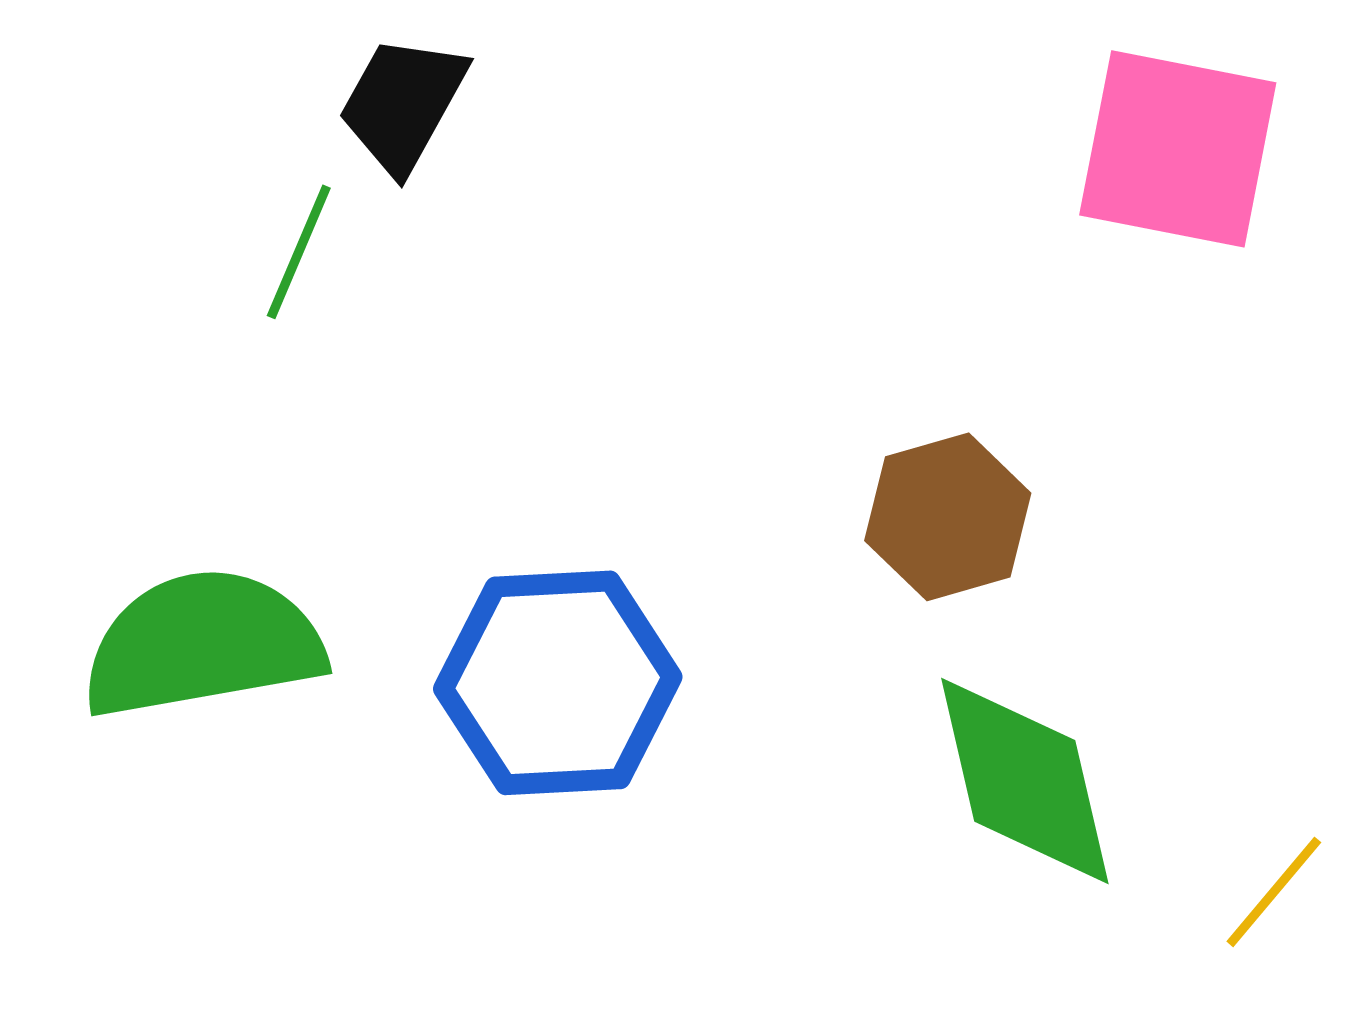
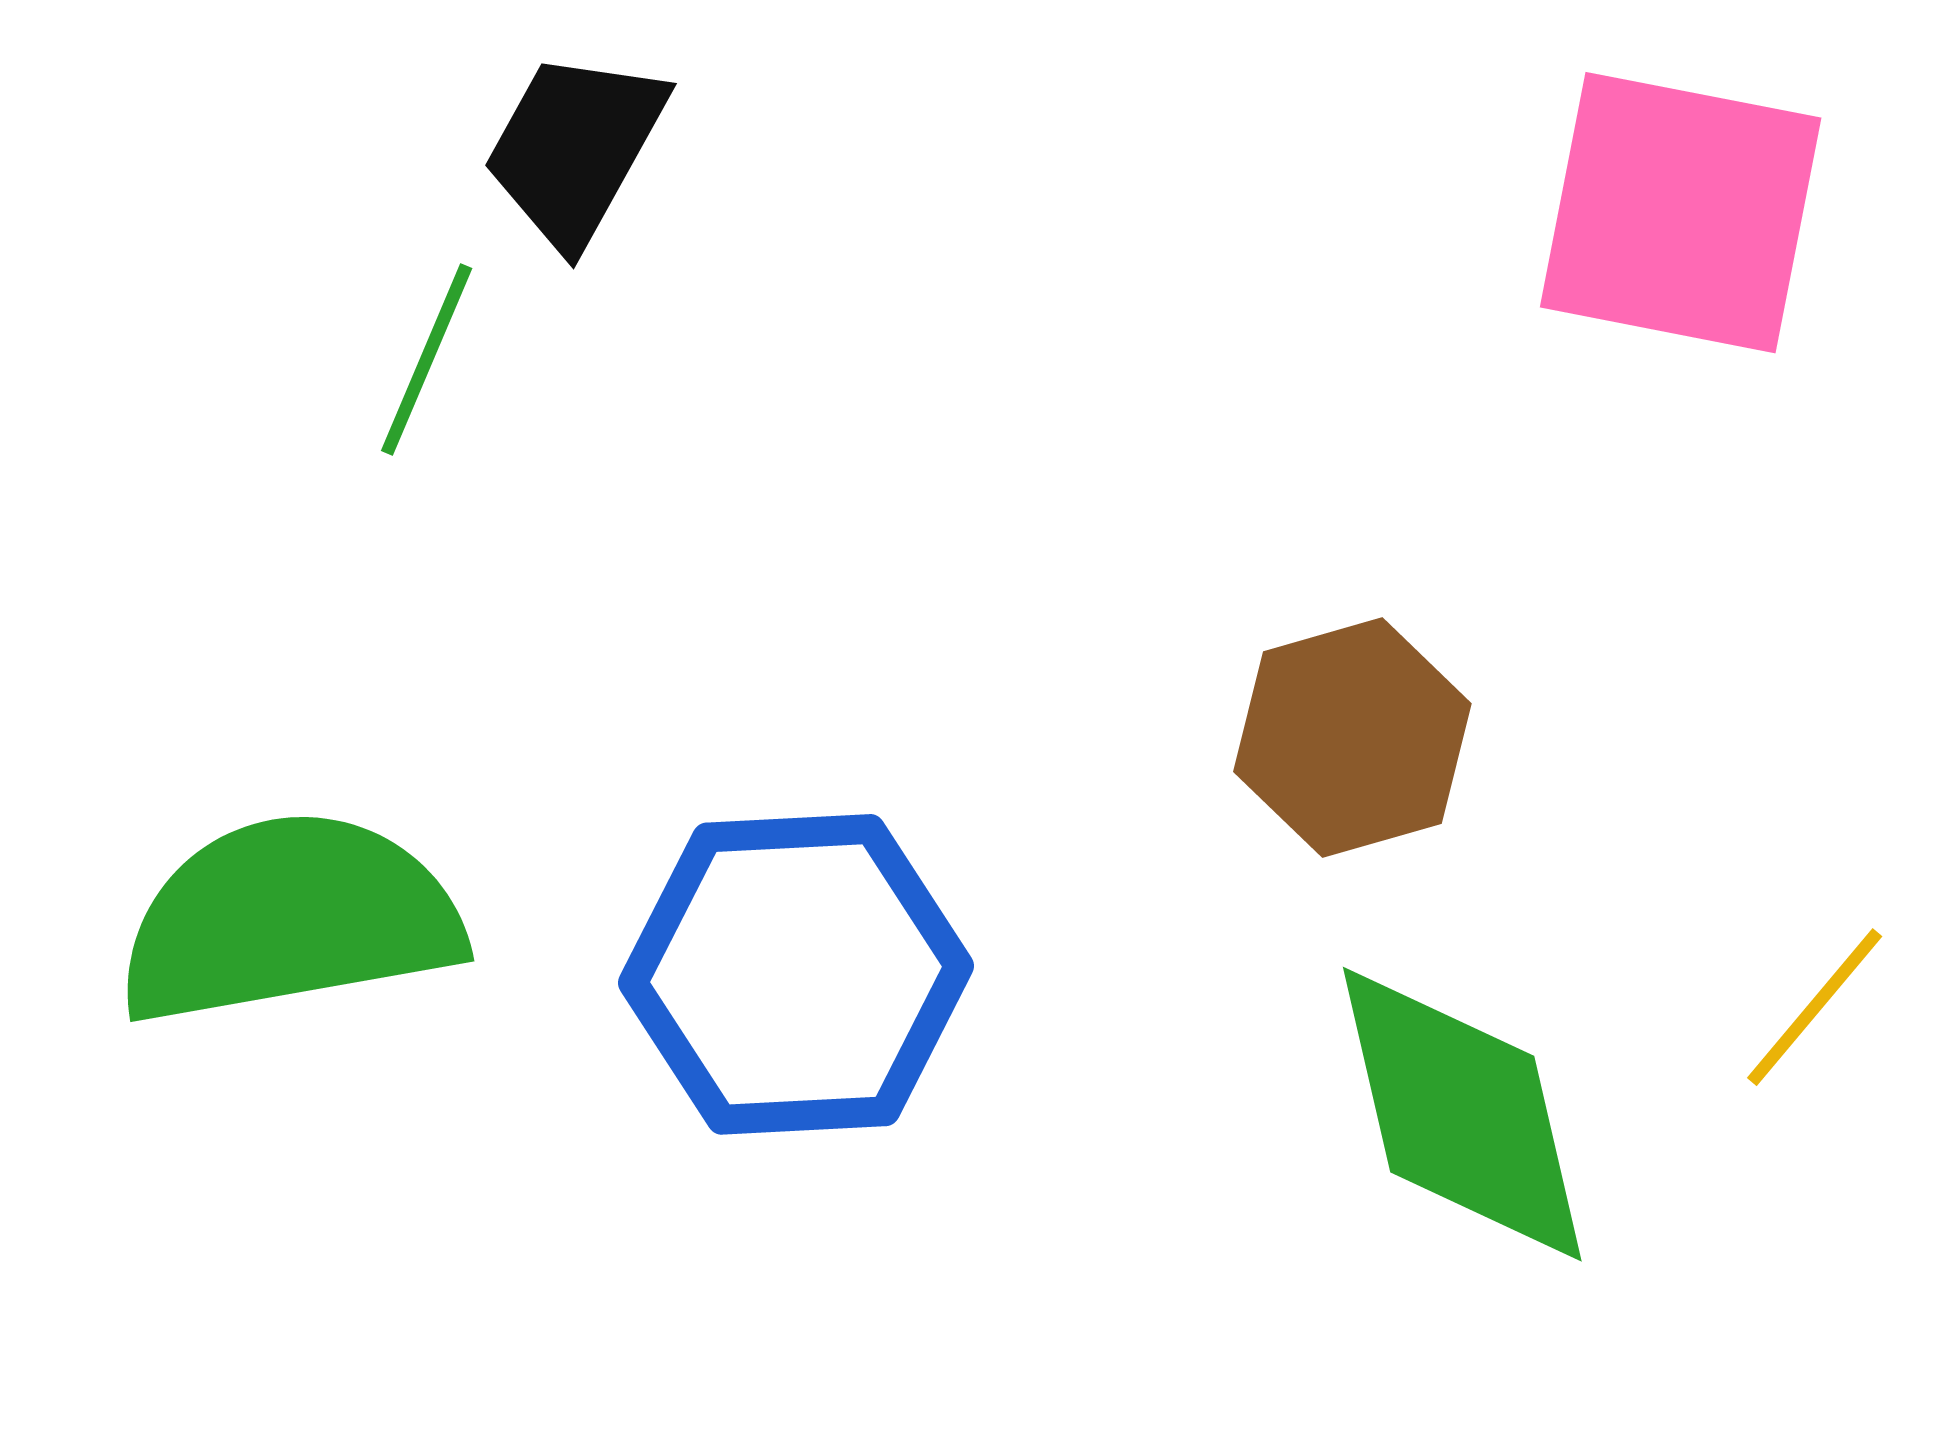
yellow line: (1274, 892) -> (1815, 1007), moved

